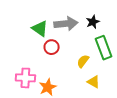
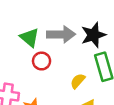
black star: (93, 22) -> (93, 35), size x1.5

